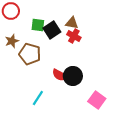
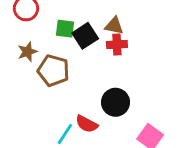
red cross: (74, 36) -> (117, 45), turned -32
red semicircle: (60, 75) -> (87, 124), moved

